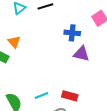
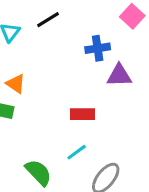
red rectangle: (70, 96) -> (83, 114), moved

